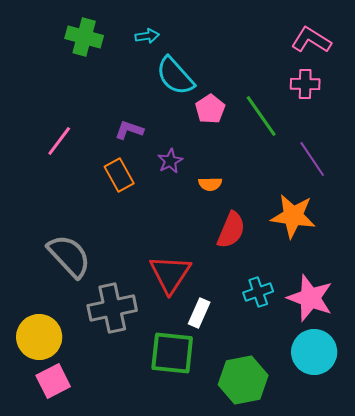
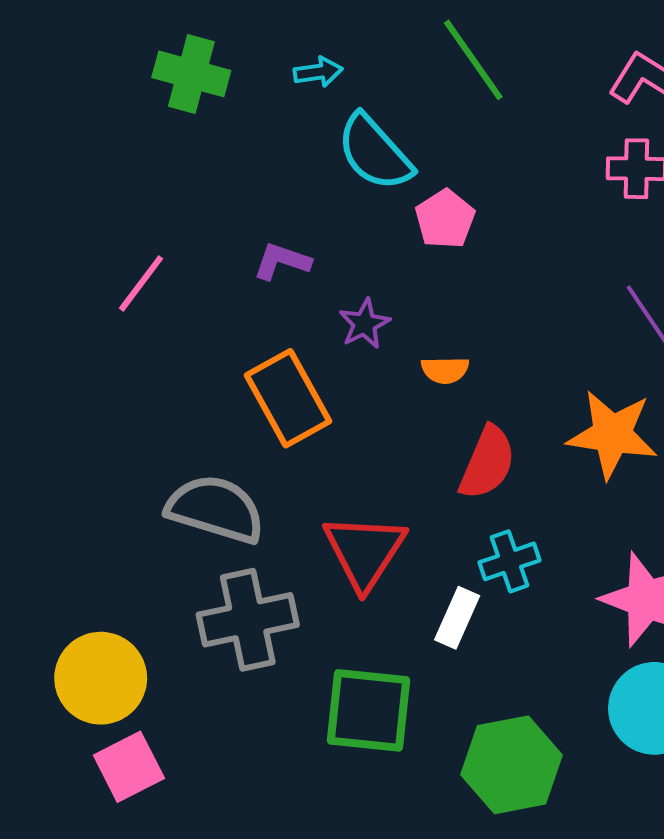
green line: (261, 116) -> (473, 60), moved
orange rectangle: (119, 175) -> (288, 398), moved, size x1.4
gray semicircle: (69, 256) -> (215, 509), moved, turned -30
cyan cross: (258, 292) -> (510, 561), moved
white rectangle: (199, 313) -> (457, 618), moved

